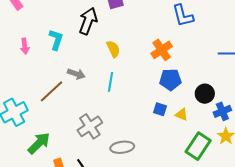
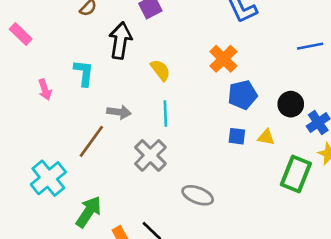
gray cross: (90, 126) -> (150, 155), moved
gray ellipse: (122, 147) -> (198, 195), turned 40

